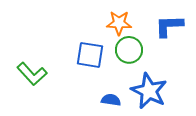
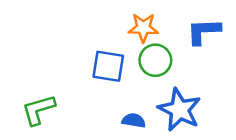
green L-shape: (32, 74) -> (38, 110), moved, turned 116

